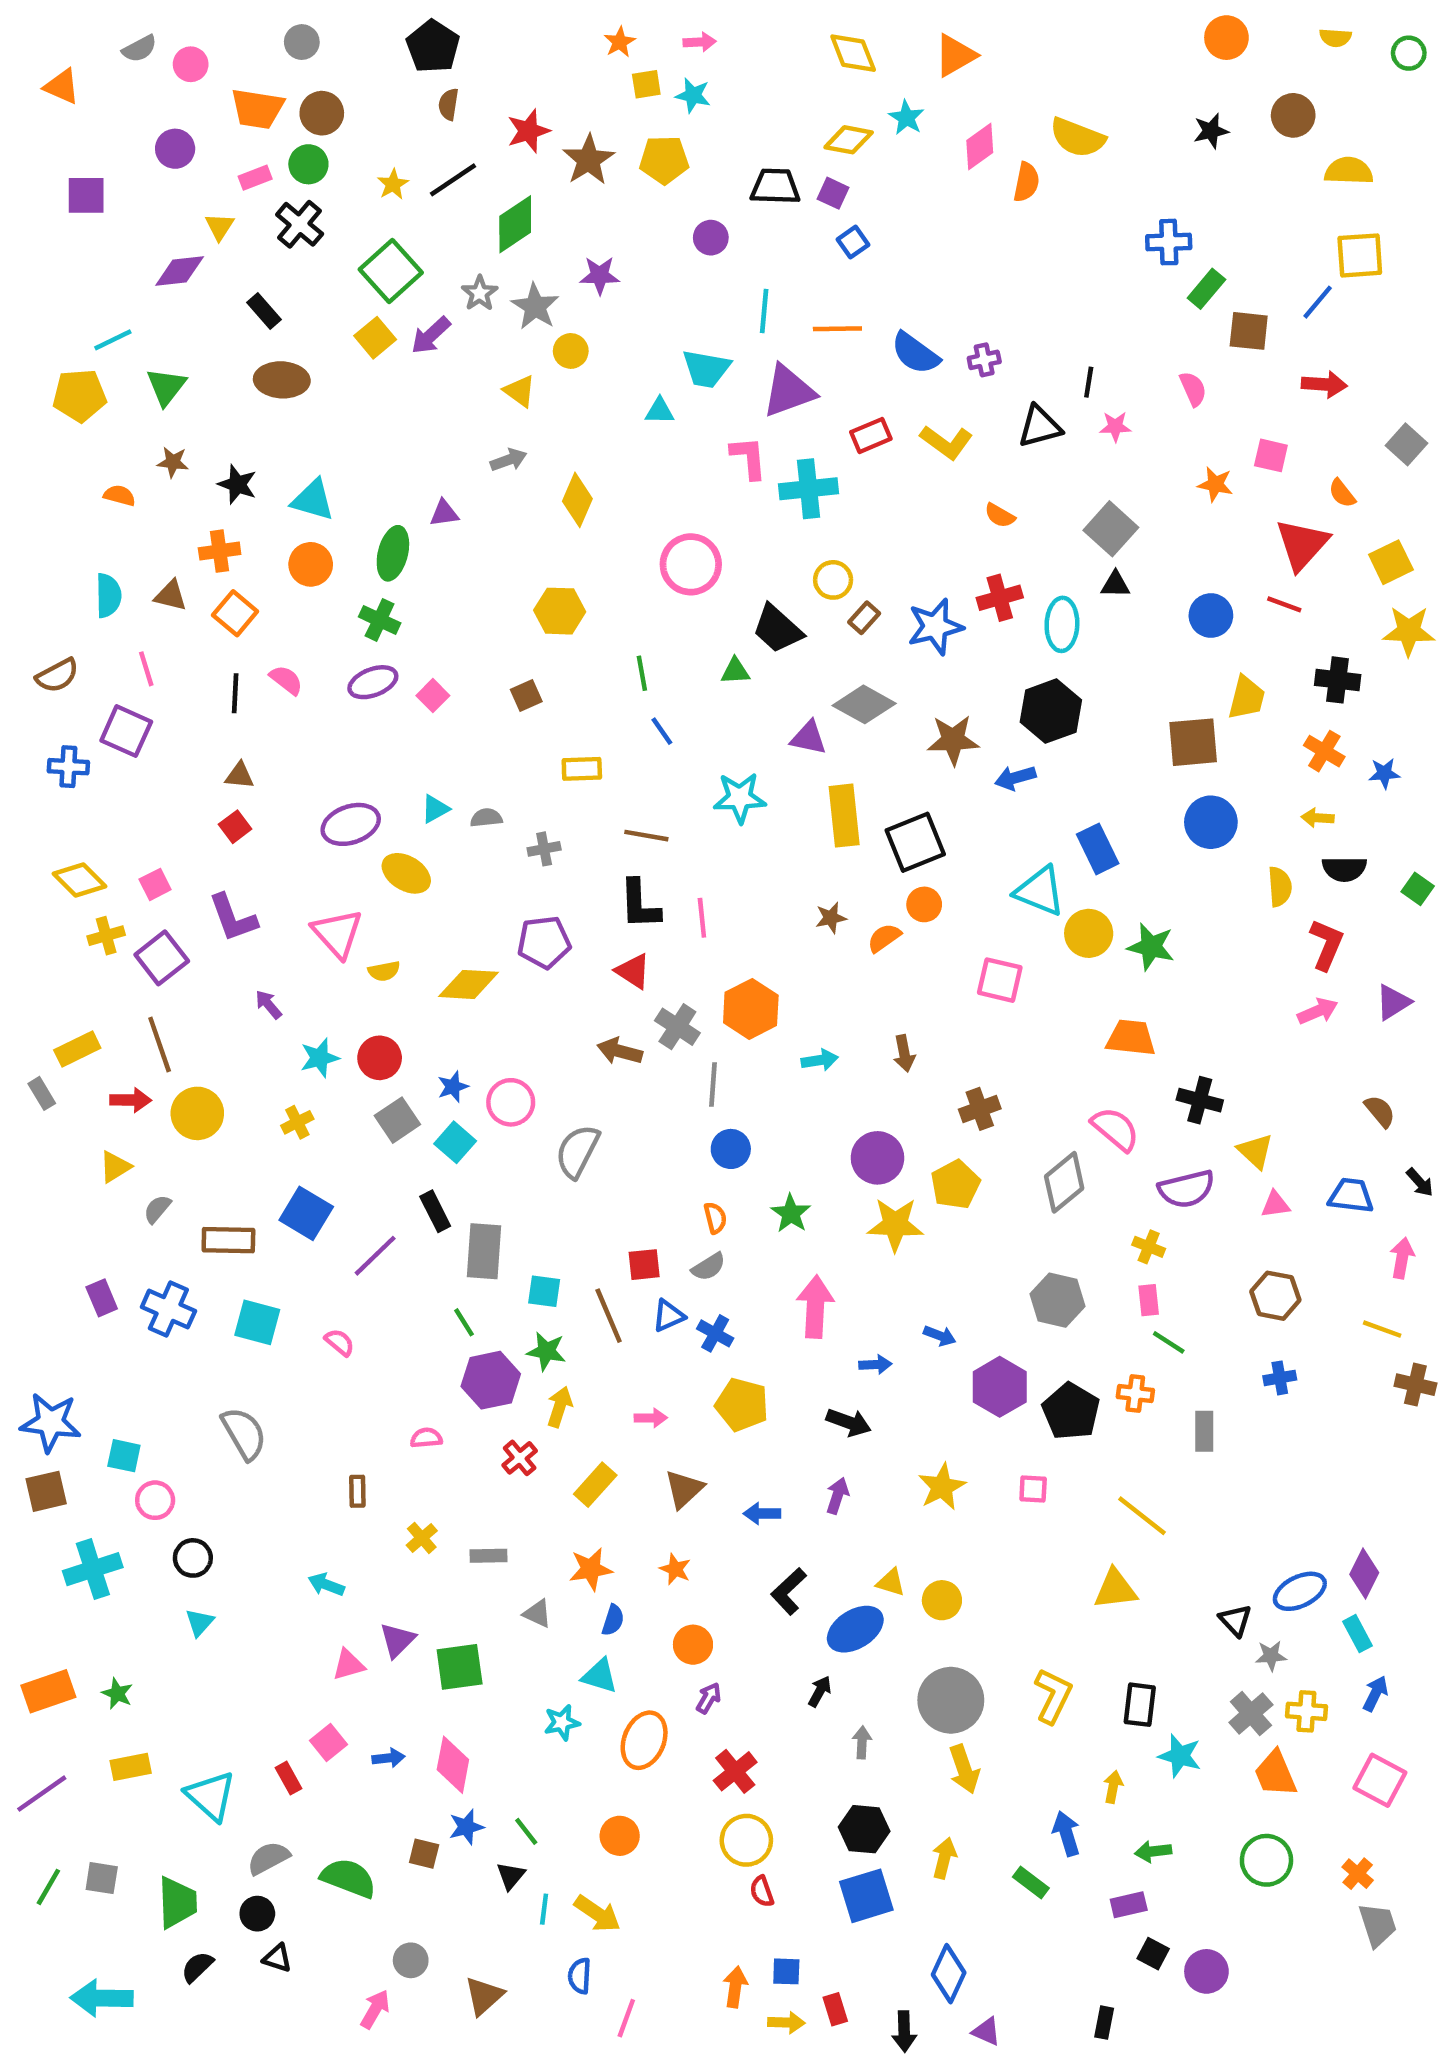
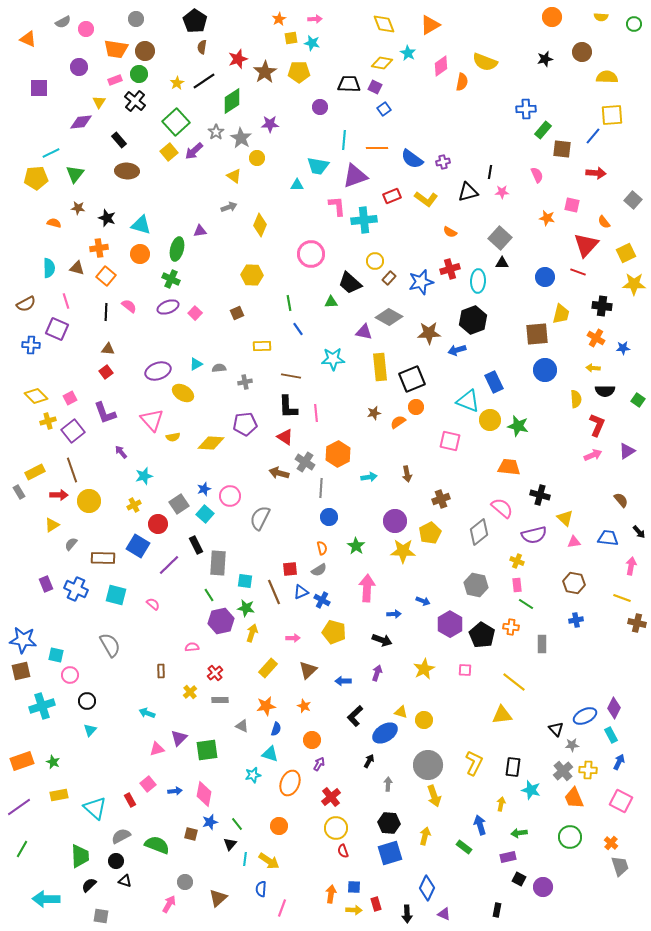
red circle: (380, 1058) -> (158, 524), moved
red cross: (520, 1458) -> (215, 673), moved
gray square: (102, 1878) -> (101, 916), moved

